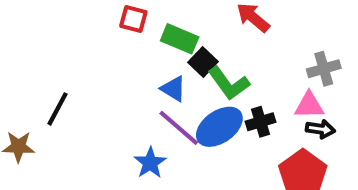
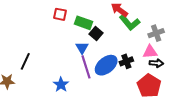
green L-shape: (229, 83) -> (130, 22), moved
blue triangle: (173, 89) -> (82, 48), turned 32
purple line: (179, 128) -> (86, 67), turned 35
blue star: (150, 163) -> (61, 85), moved

